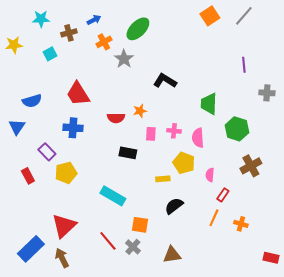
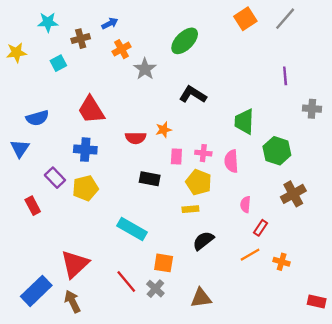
green ellipse: (138, 29) -> (185, 41), moved
yellow pentagon: (184, 163) -> (199, 182), moved
yellow pentagon: (66, 173) -> (85, 188), moved
orange line: (214, 218) -> (250, 255), turned 36

